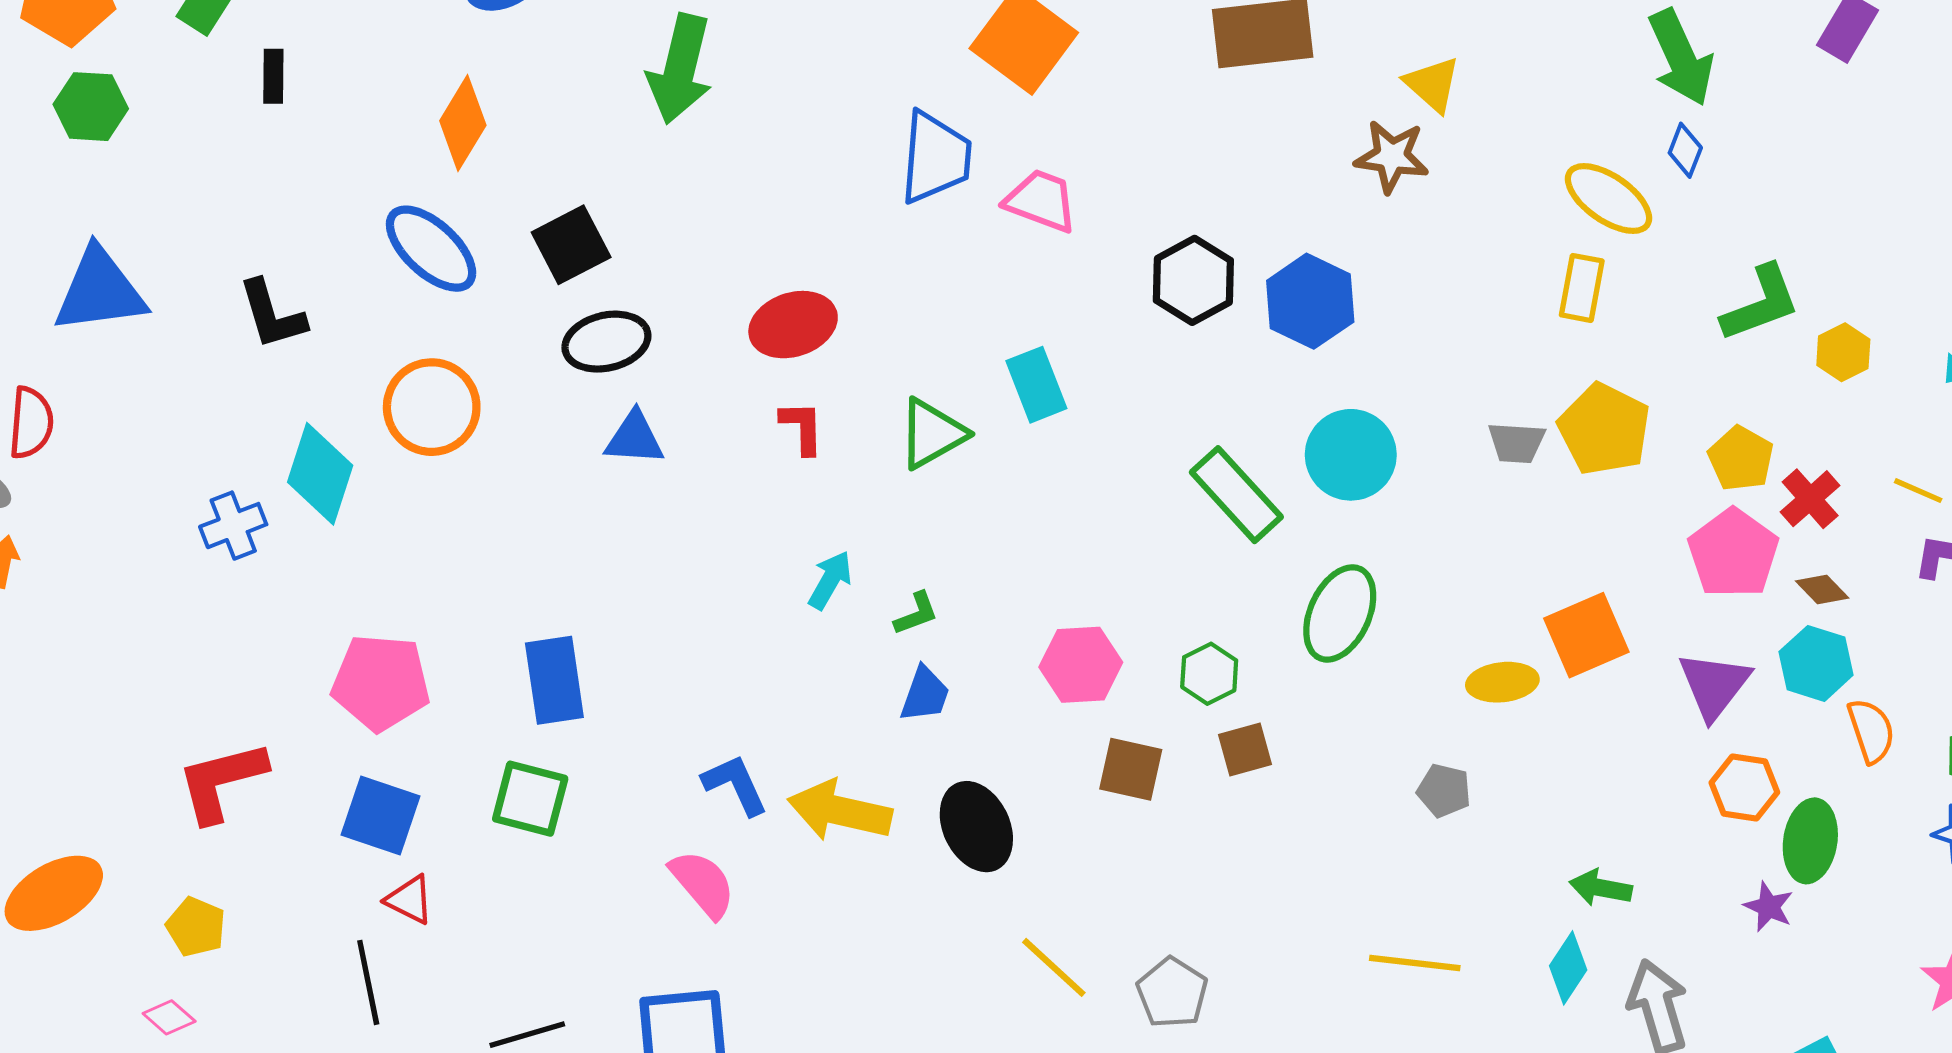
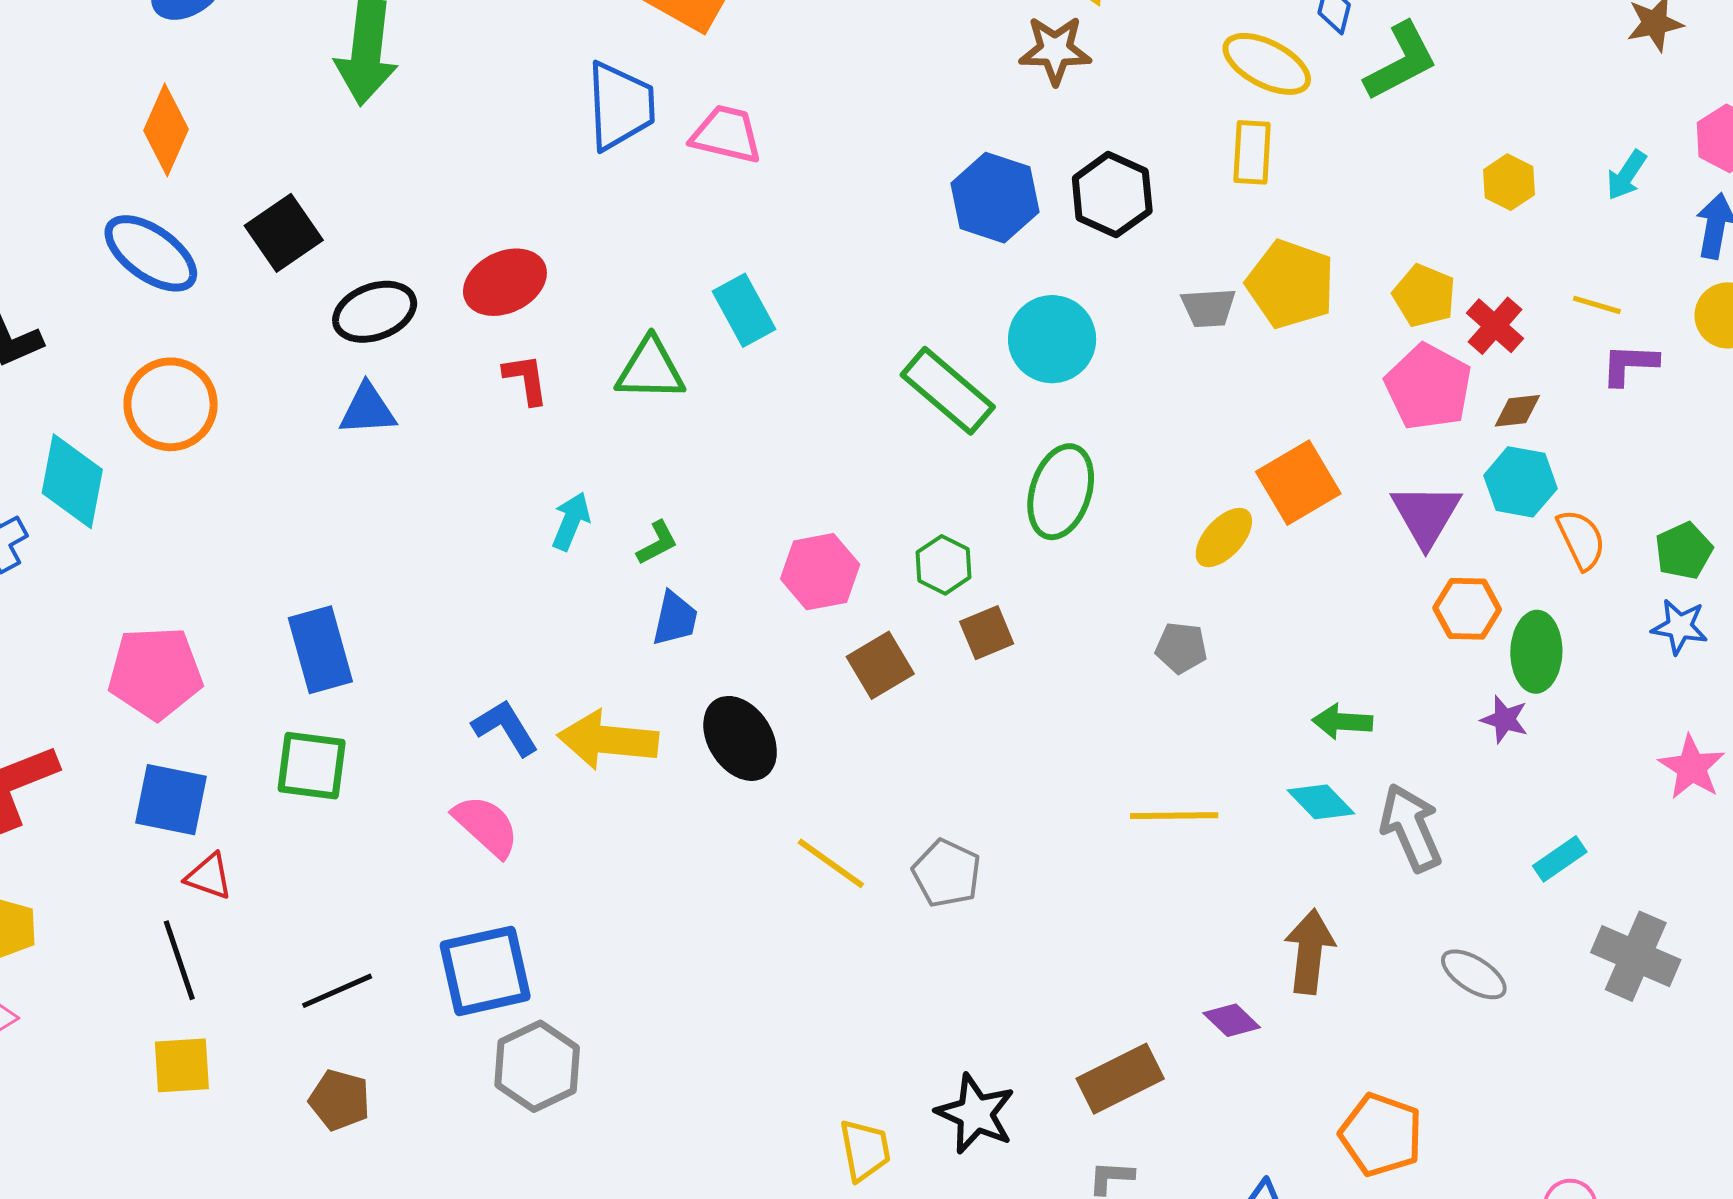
black hexagon: (1193, 280) -> (1112, 195), moved
green L-shape: (1761, 303) -> (1401, 62), moved
black ellipse: (606, 342) -> (375, 312), moved
green triangle: (932, 434) -> (650, 369), turned 38
brown diamond: (1822, 589) -> (1517, 411), turned -45
yellow ellipse: (1502, 682) -> (1224, 538), turned -34
brown square: (1131, 769) -> (880, 665), turned -36
cyan diamond: (1568, 968) -> (1321, 802), turned -70

